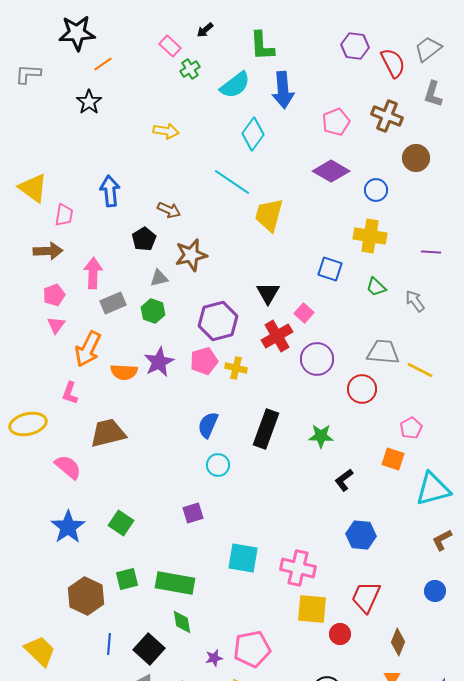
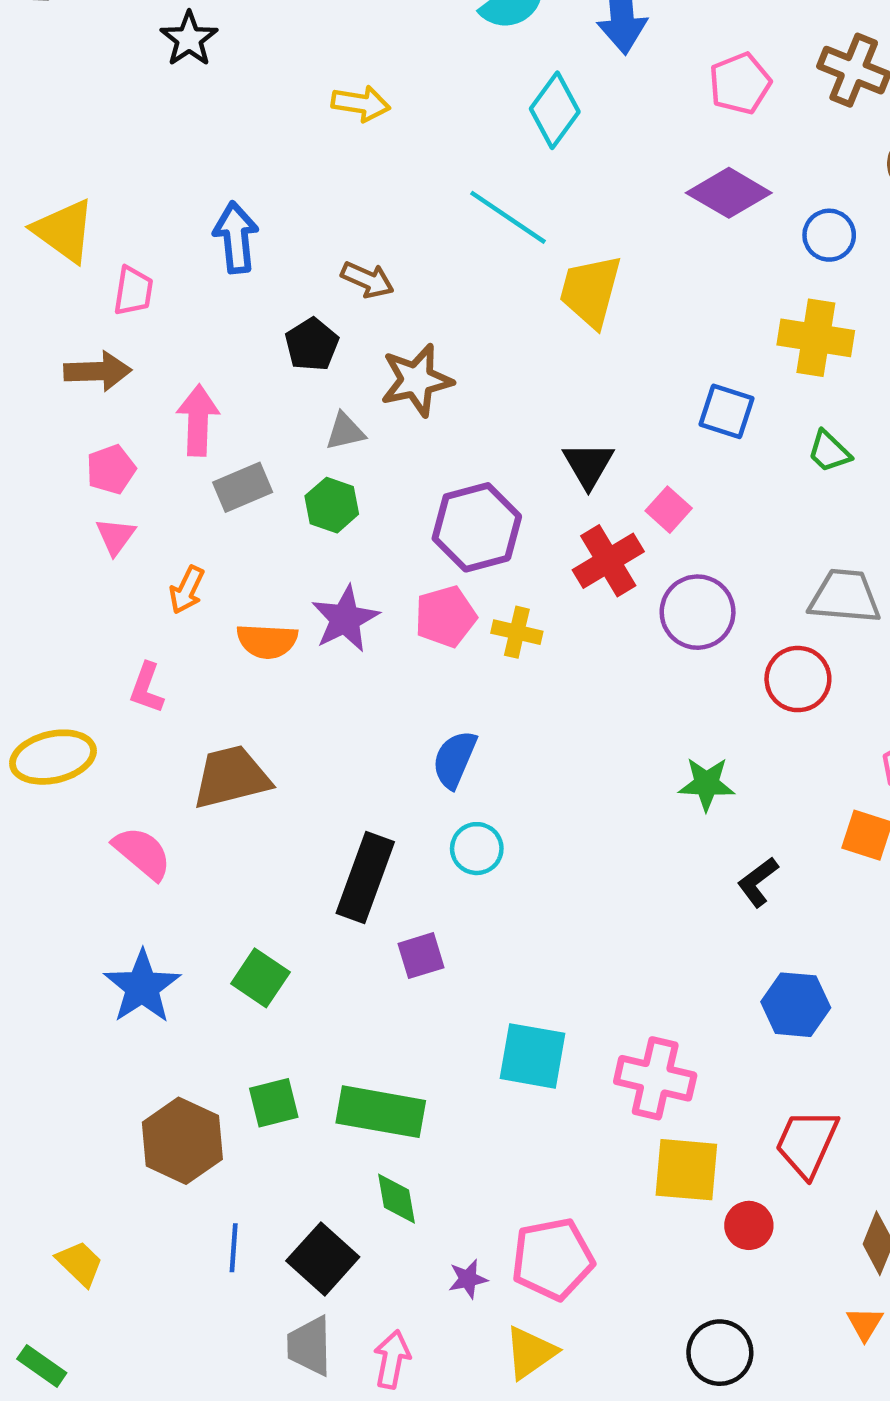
orange arrow: (88, 349) -> (187, 590), size x0.6
black rectangle: (266, 429) -> (365, 878), moved
yellow trapezoid: (40, 651) -> (80, 1263), size x0.7

